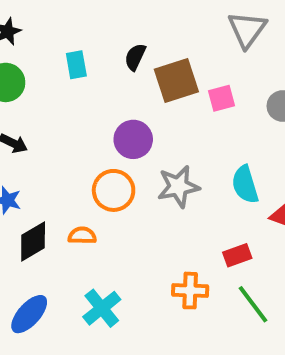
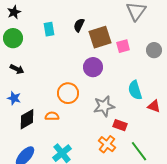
purple circle: (133, 139) -> (93, 67), moved
gray star: (178, 186) -> (104, 106), moved
red rectangle: (237, 255) -> (120, 125), moved, turned 40
orange cross: (190, 291) -> (107, 144), turned 36

